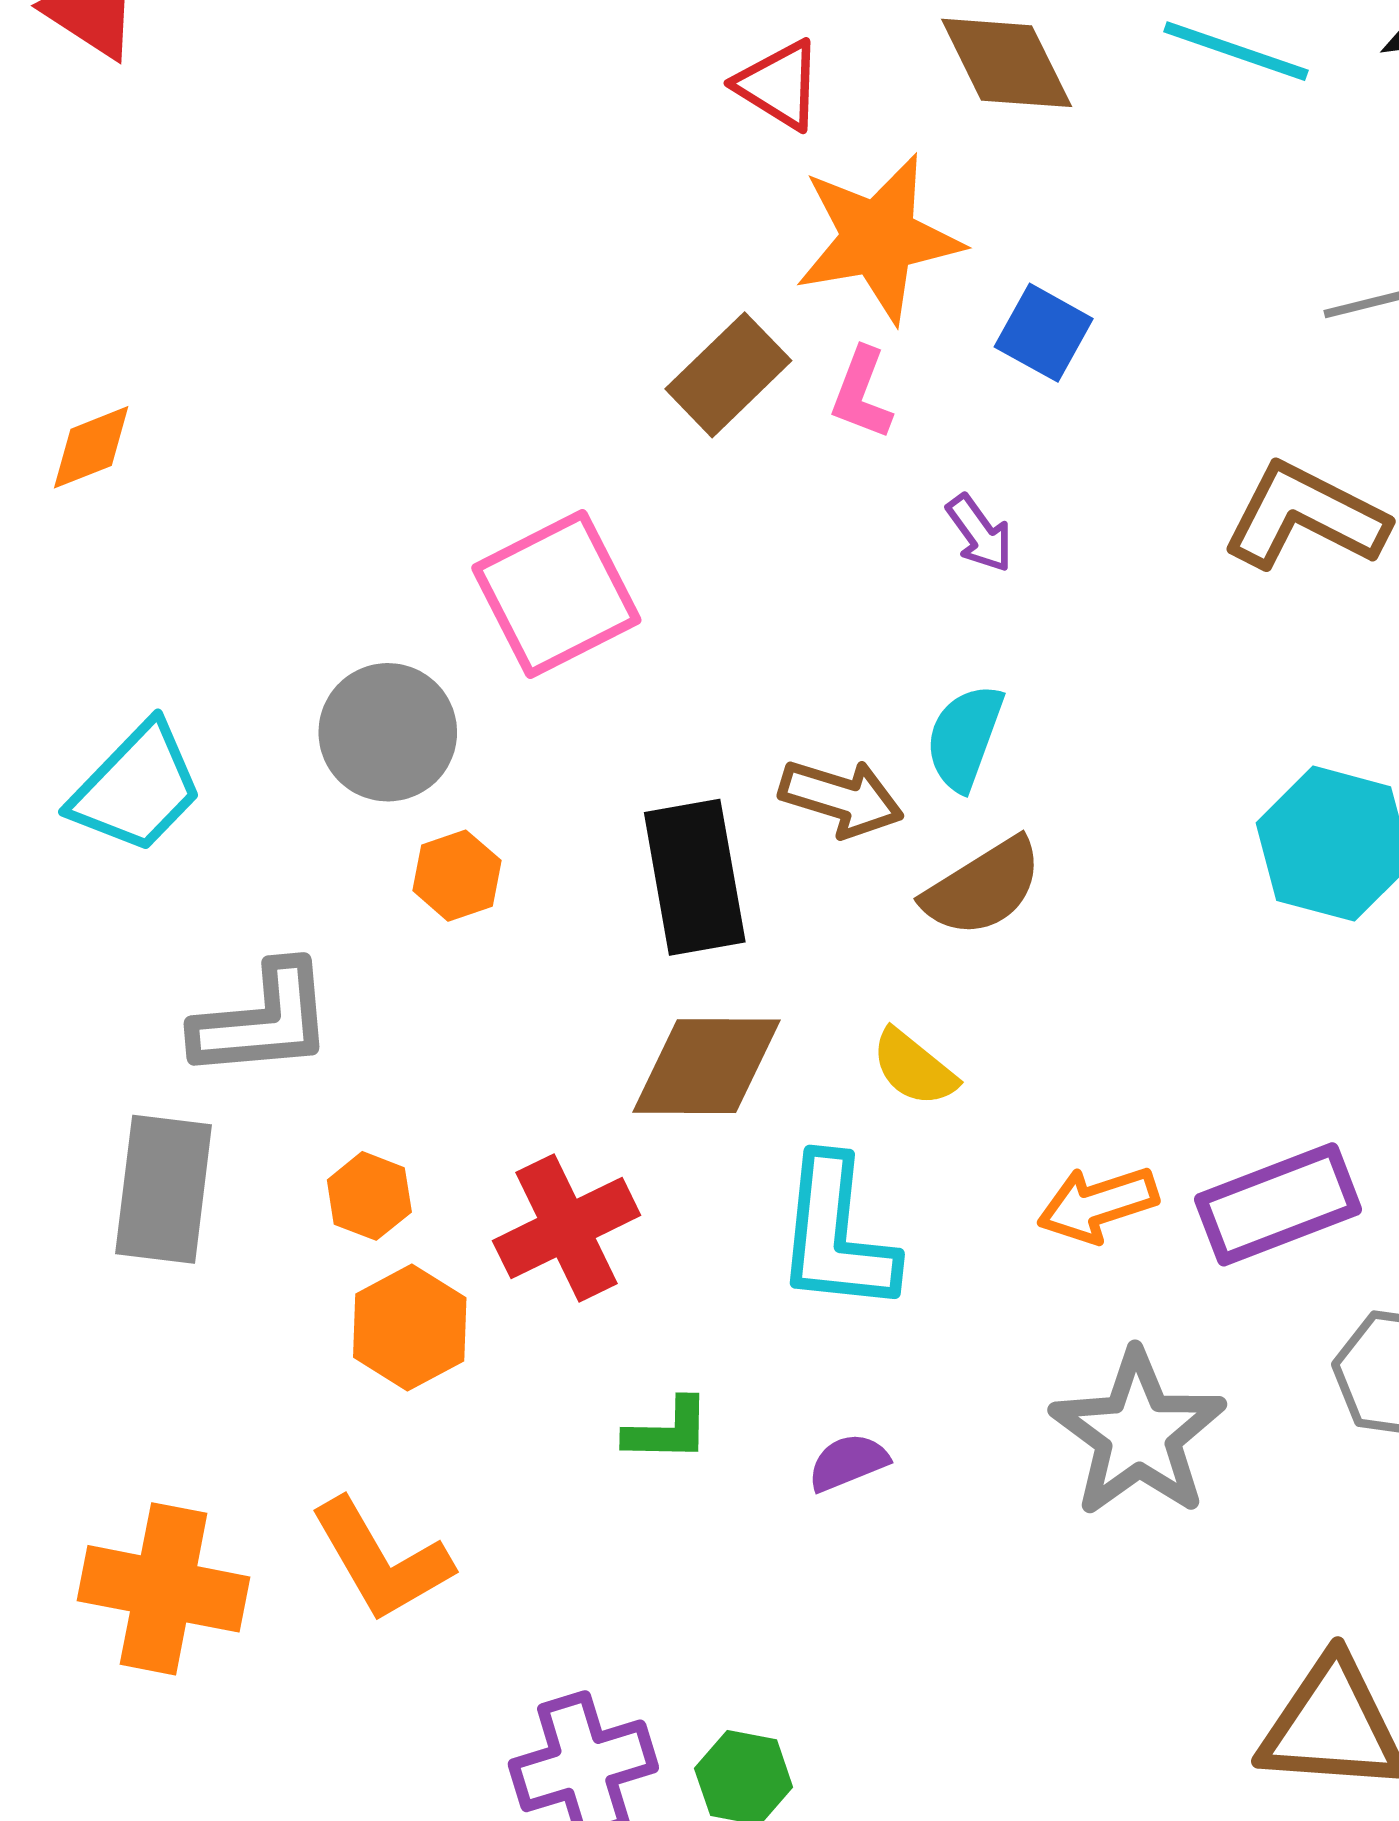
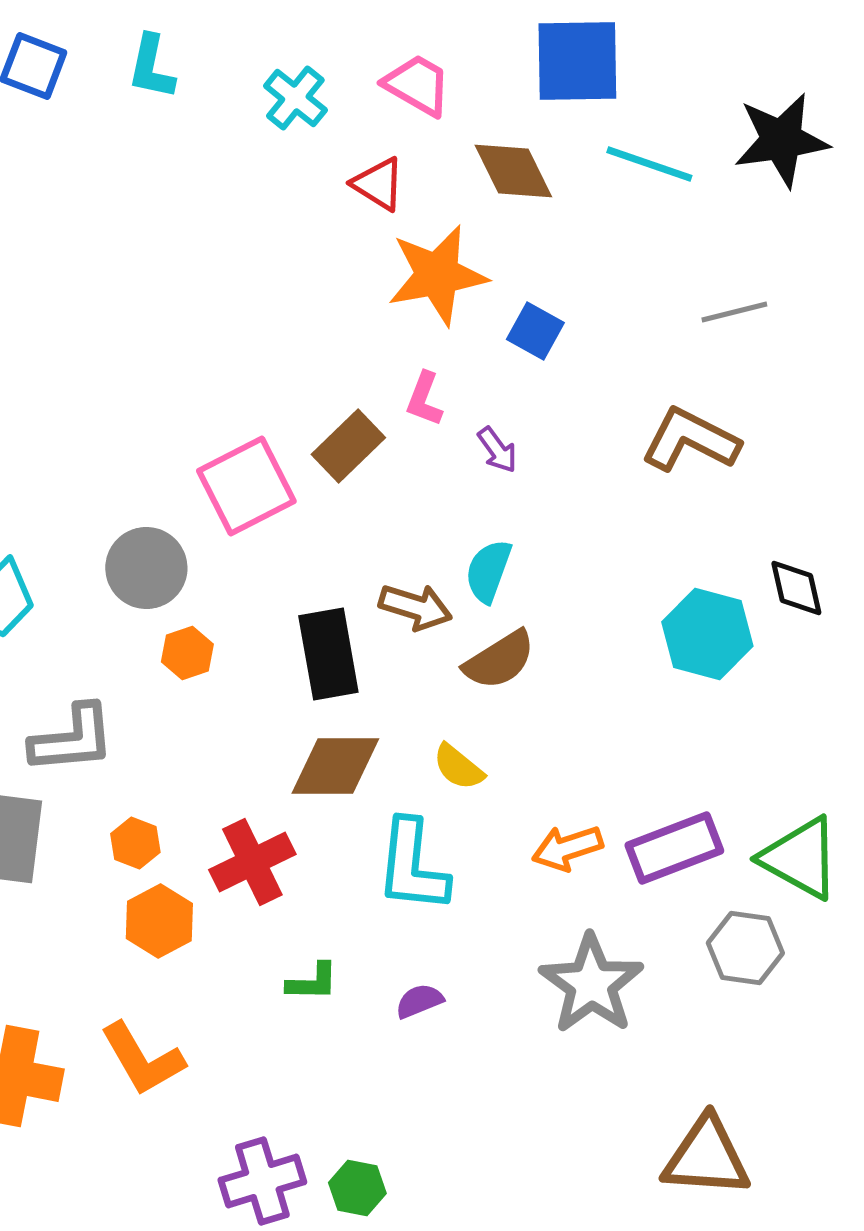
brown rectangle: (728, 375) -> (348, 446), moved
pink L-shape: (862, 393) -> (424, 399), moved

